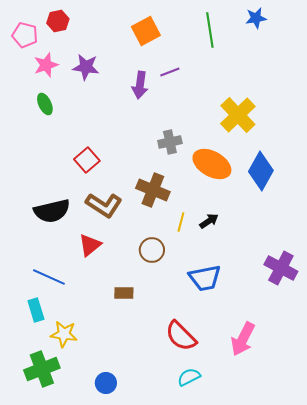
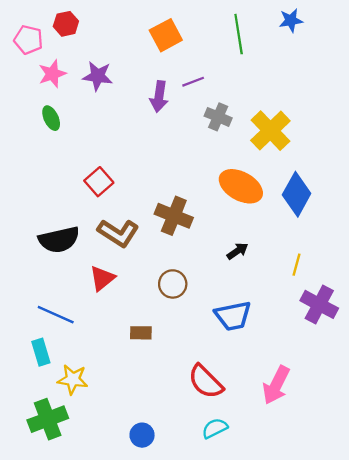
gray cross: (170, 142) -> (218, 117), moved, turned 35
yellow line: (181, 222) -> (297, 265), moved
blue circle: (106, 383) -> (142, 435), moved

